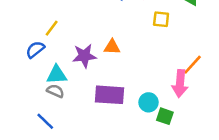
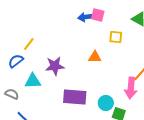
orange triangle: (112, 47) -> (95, 57), moved
gray semicircle: (55, 91) -> (12, 94), moved

